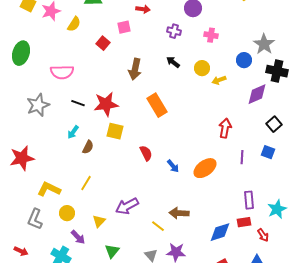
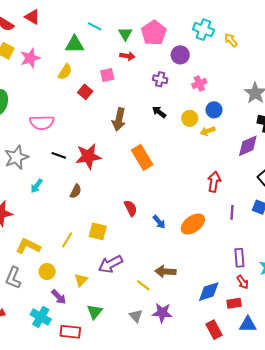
yellow semicircle: (74, 24) -> (65, 72), moved
pink cross: (211, 35) -> (199, 83), turned -32
blue circle: (244, 60) -> (214, 110), moved
yellow square: (115, 131) -> (98, 231), moved
cyan arrow: (73, 132) -> (37, 186), moved
brown semicircle: (88, 147) -> (76, 191), moved
red rectangle: (244, 222) -> (234, 303), moved
red arrow: (263, 235) -> (243, 282), moved

